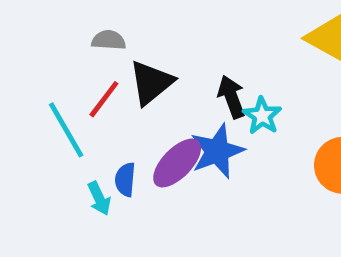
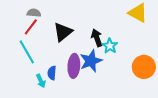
gray semicircle: (109, 40) -> (34, 13), moved
red line: (104, 99) -> (31, 27), moved
purple ellipse: (177, 163) -> (74, 66), turned -40

